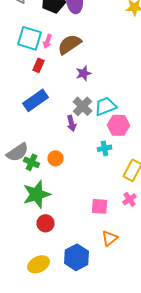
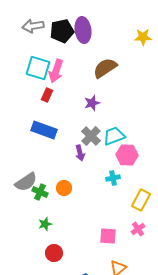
pink arrow: (48, 41) -> (56, 71), size x1.6
brown semicircle: (70, 44) -> (105, 68), moved
blue rectangle: (36, 100) -> (44, 130), turned 55
green star: (36, 194) -> (45, 224), size x0.5

